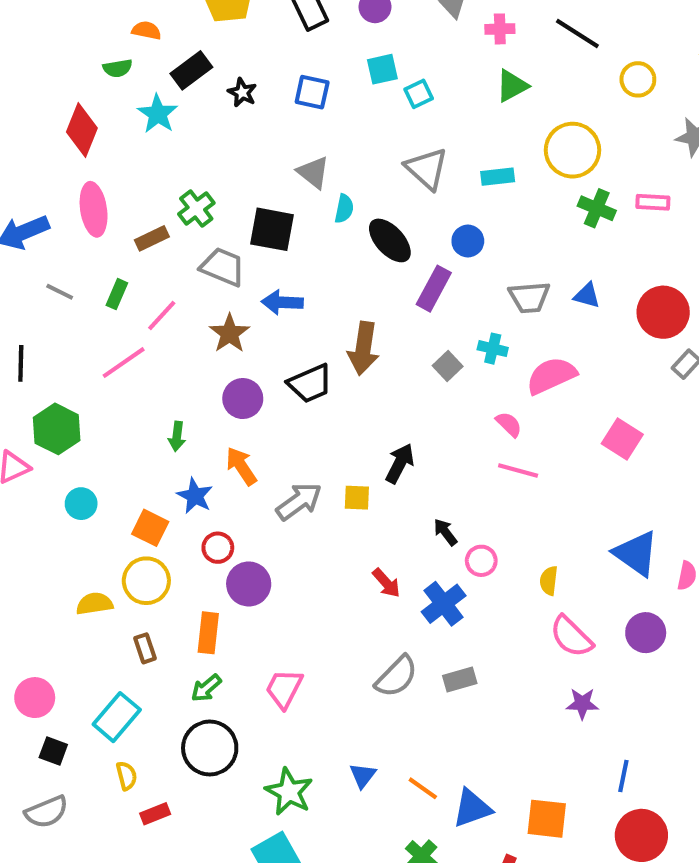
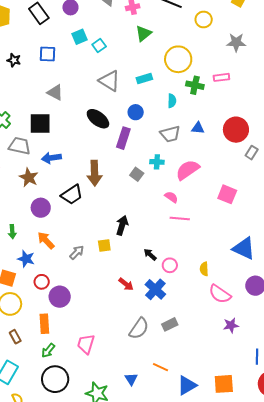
cyan semicircle: (344, 209) -> (172, 101), moved
gray arrow: (299, 501) -> (77, 252), size x0.7
orange line: (423, 788) -> (161, 367), moved

